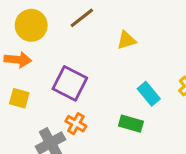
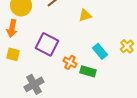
orange arrow: (18, 60) -> (12, 28), turned 96
orange cross: (76, 124) -> (70, 62), moved

